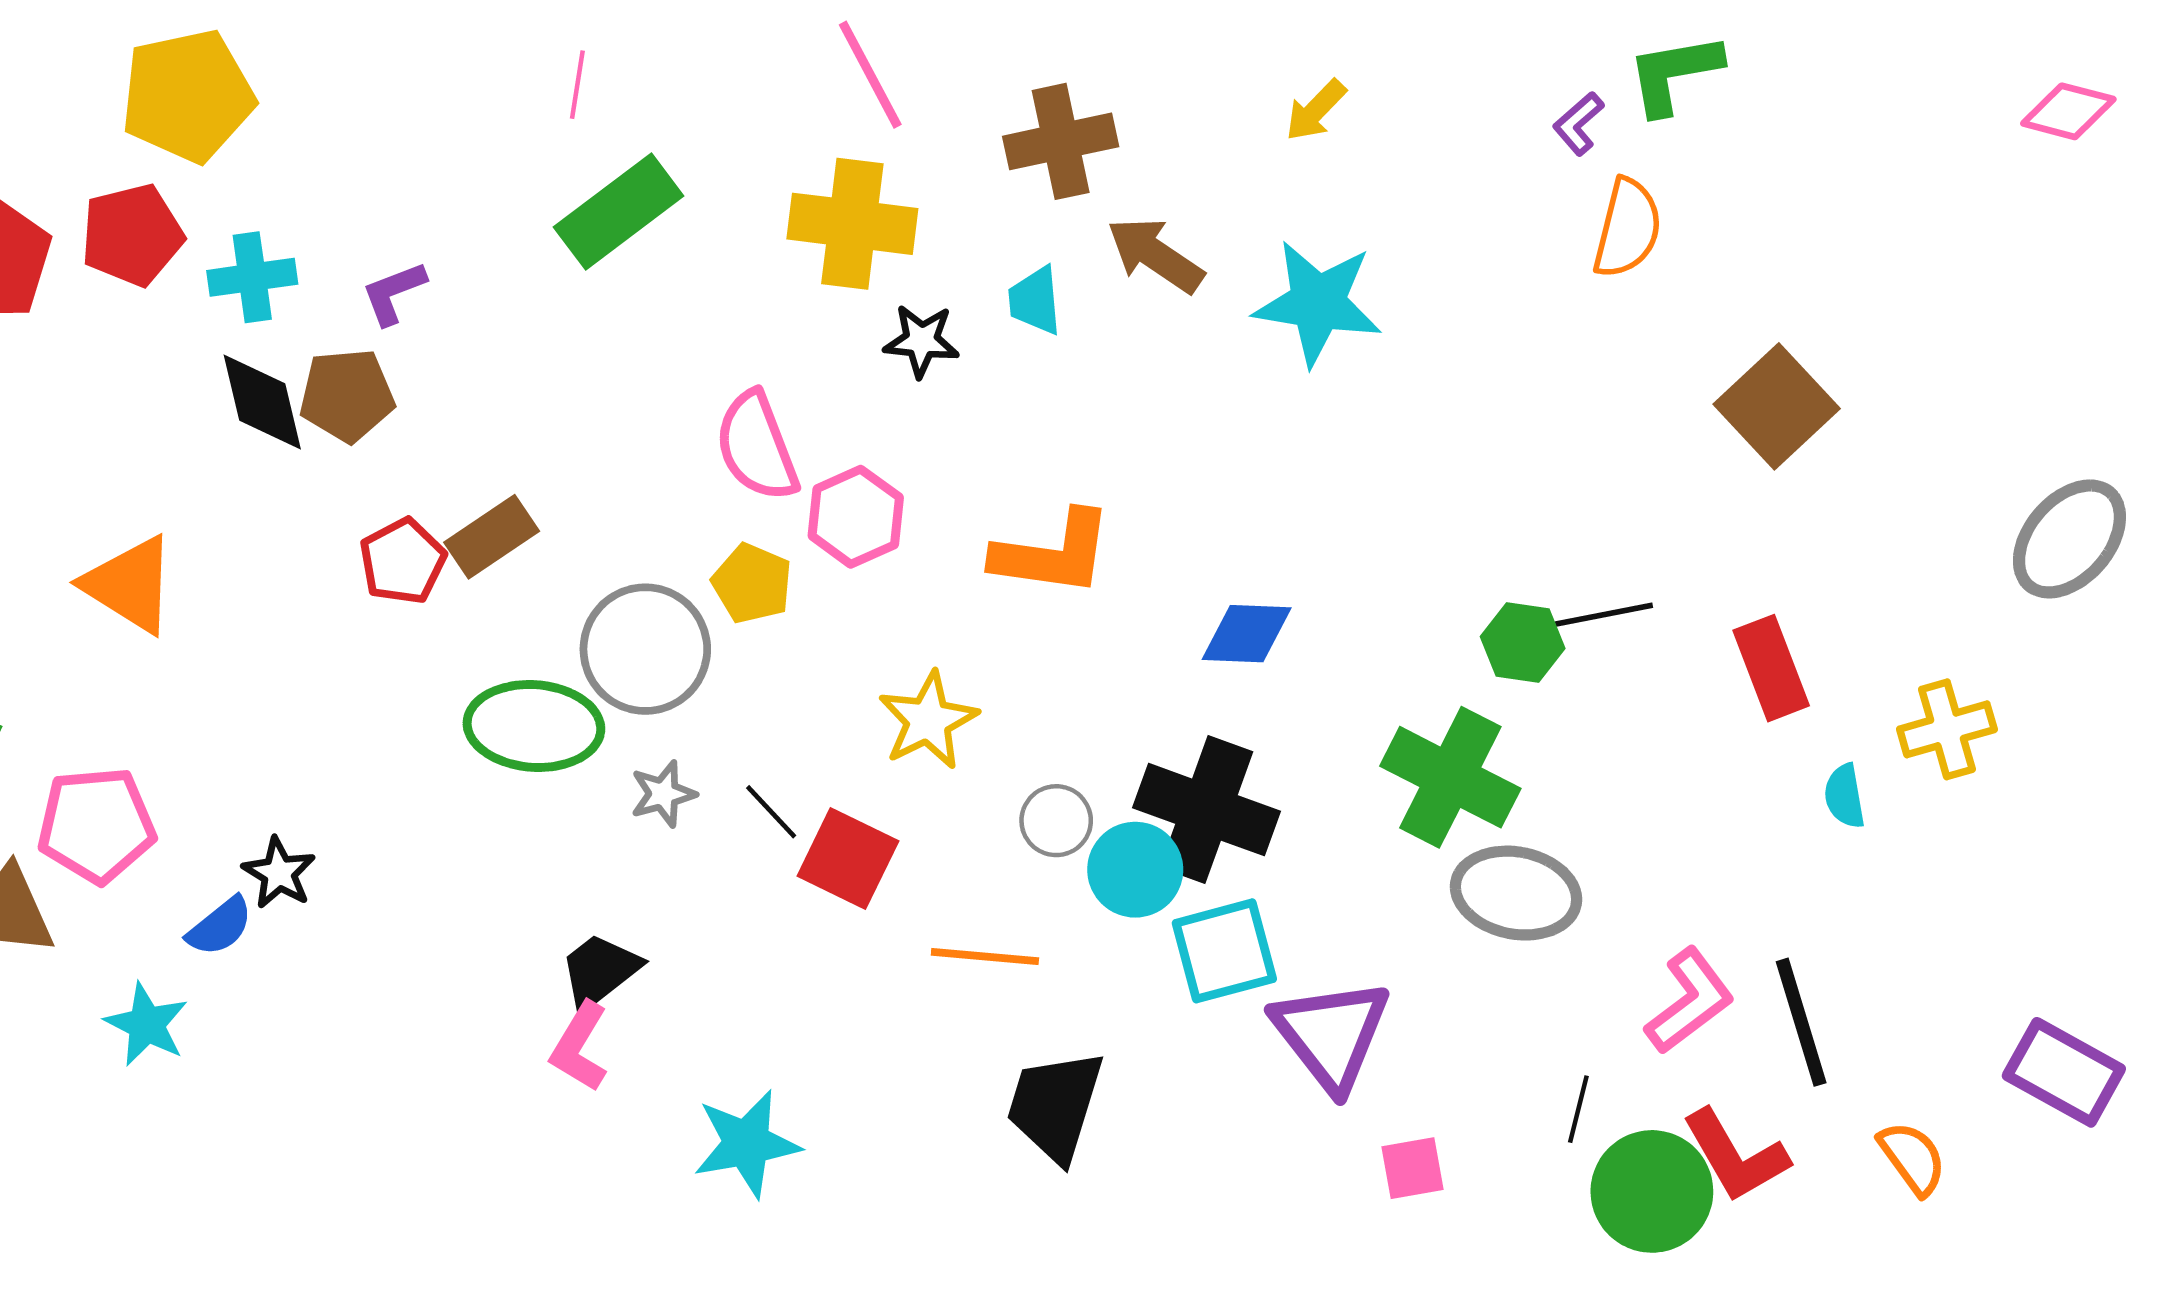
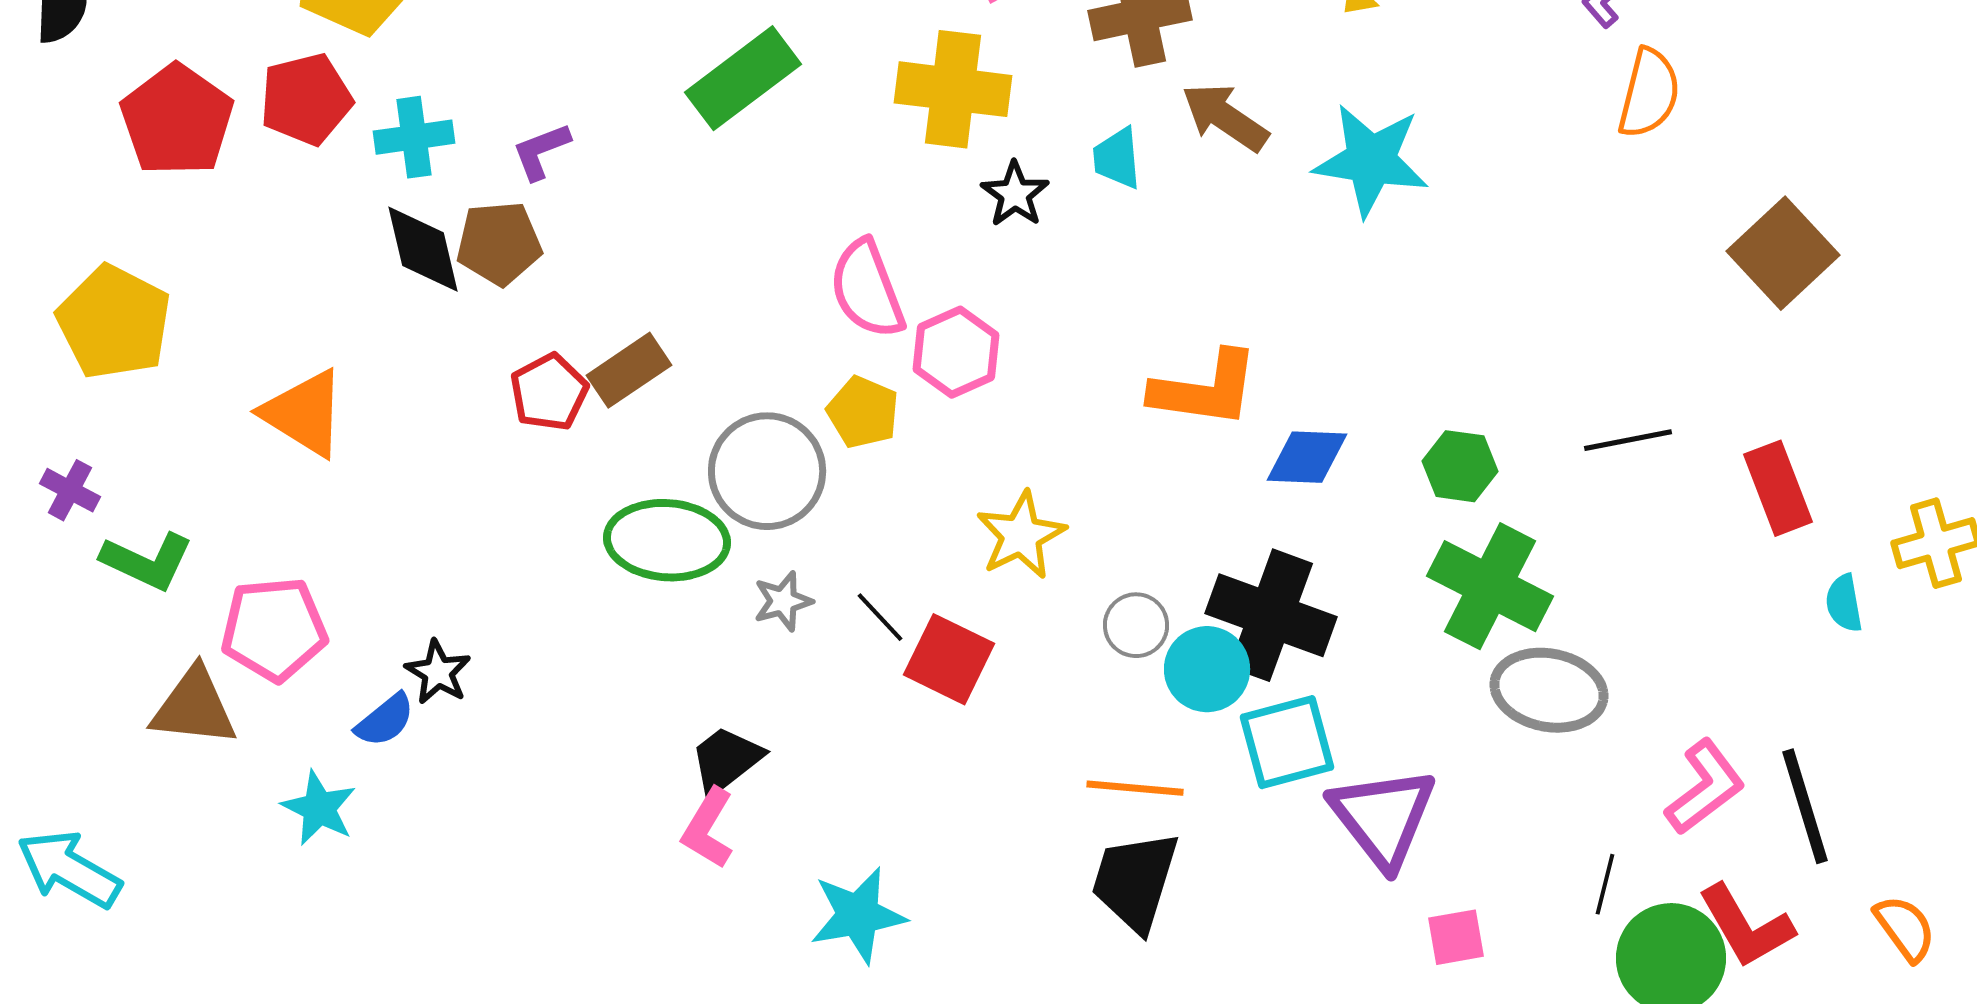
black star: (921, 341) -> (1015, 194), turned 30
orange L-shape: (1053, 553) -> (1205, 389), moved
green hexagon: (1523, 642) -> (1460, 466), moved
orange line: (985, 956) -> (1135, 788), moved

